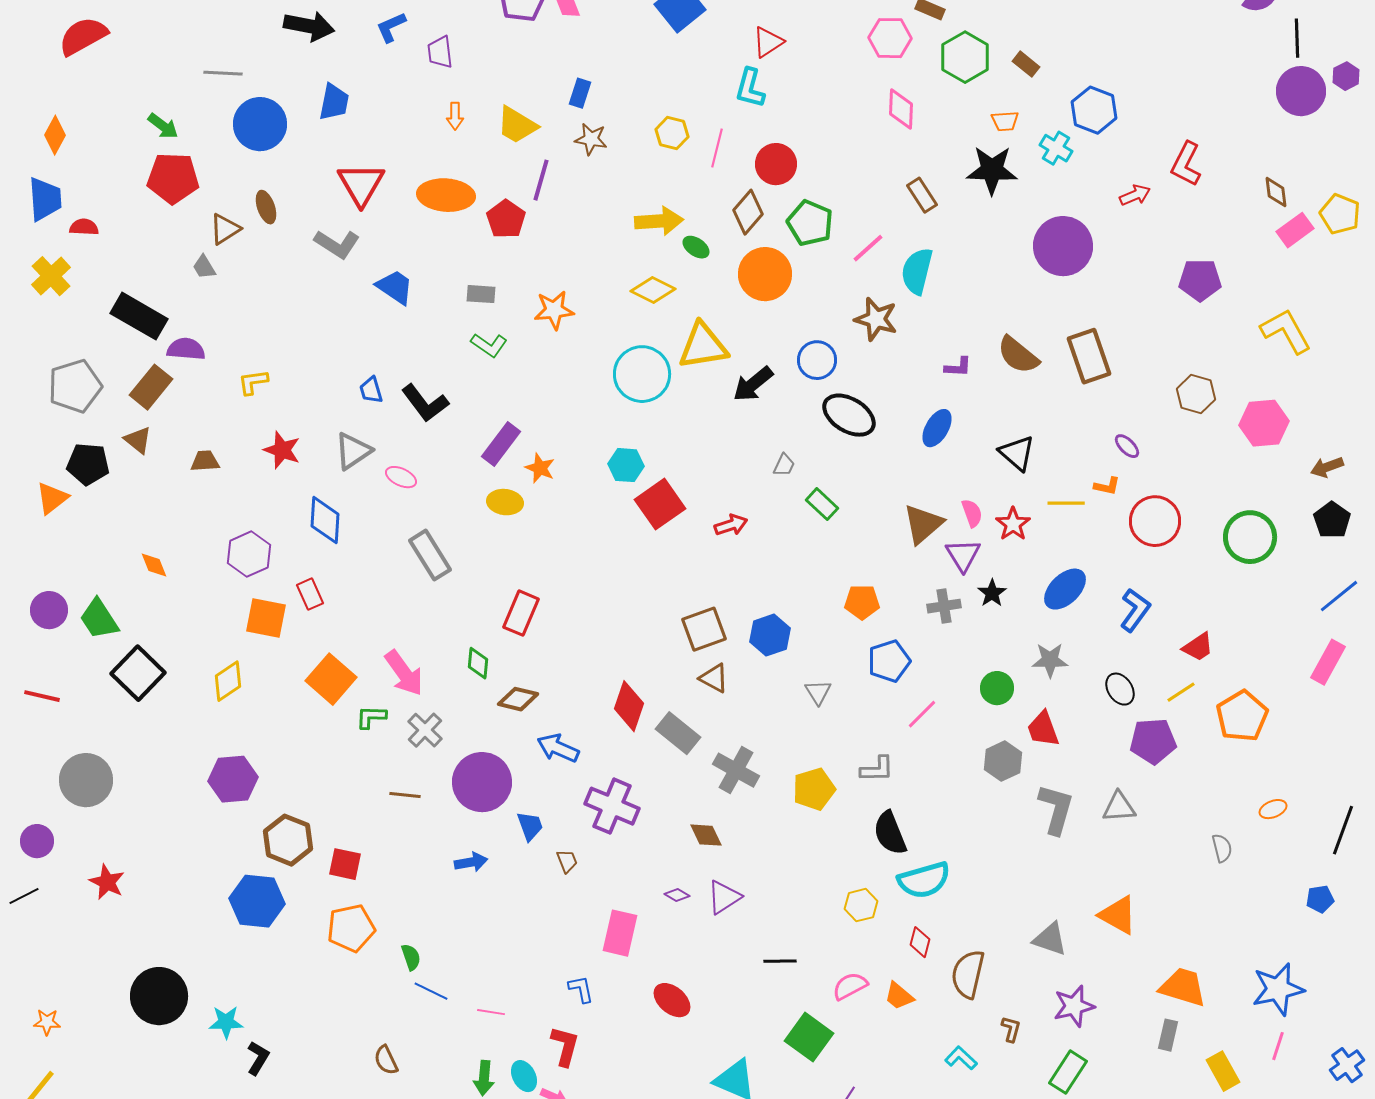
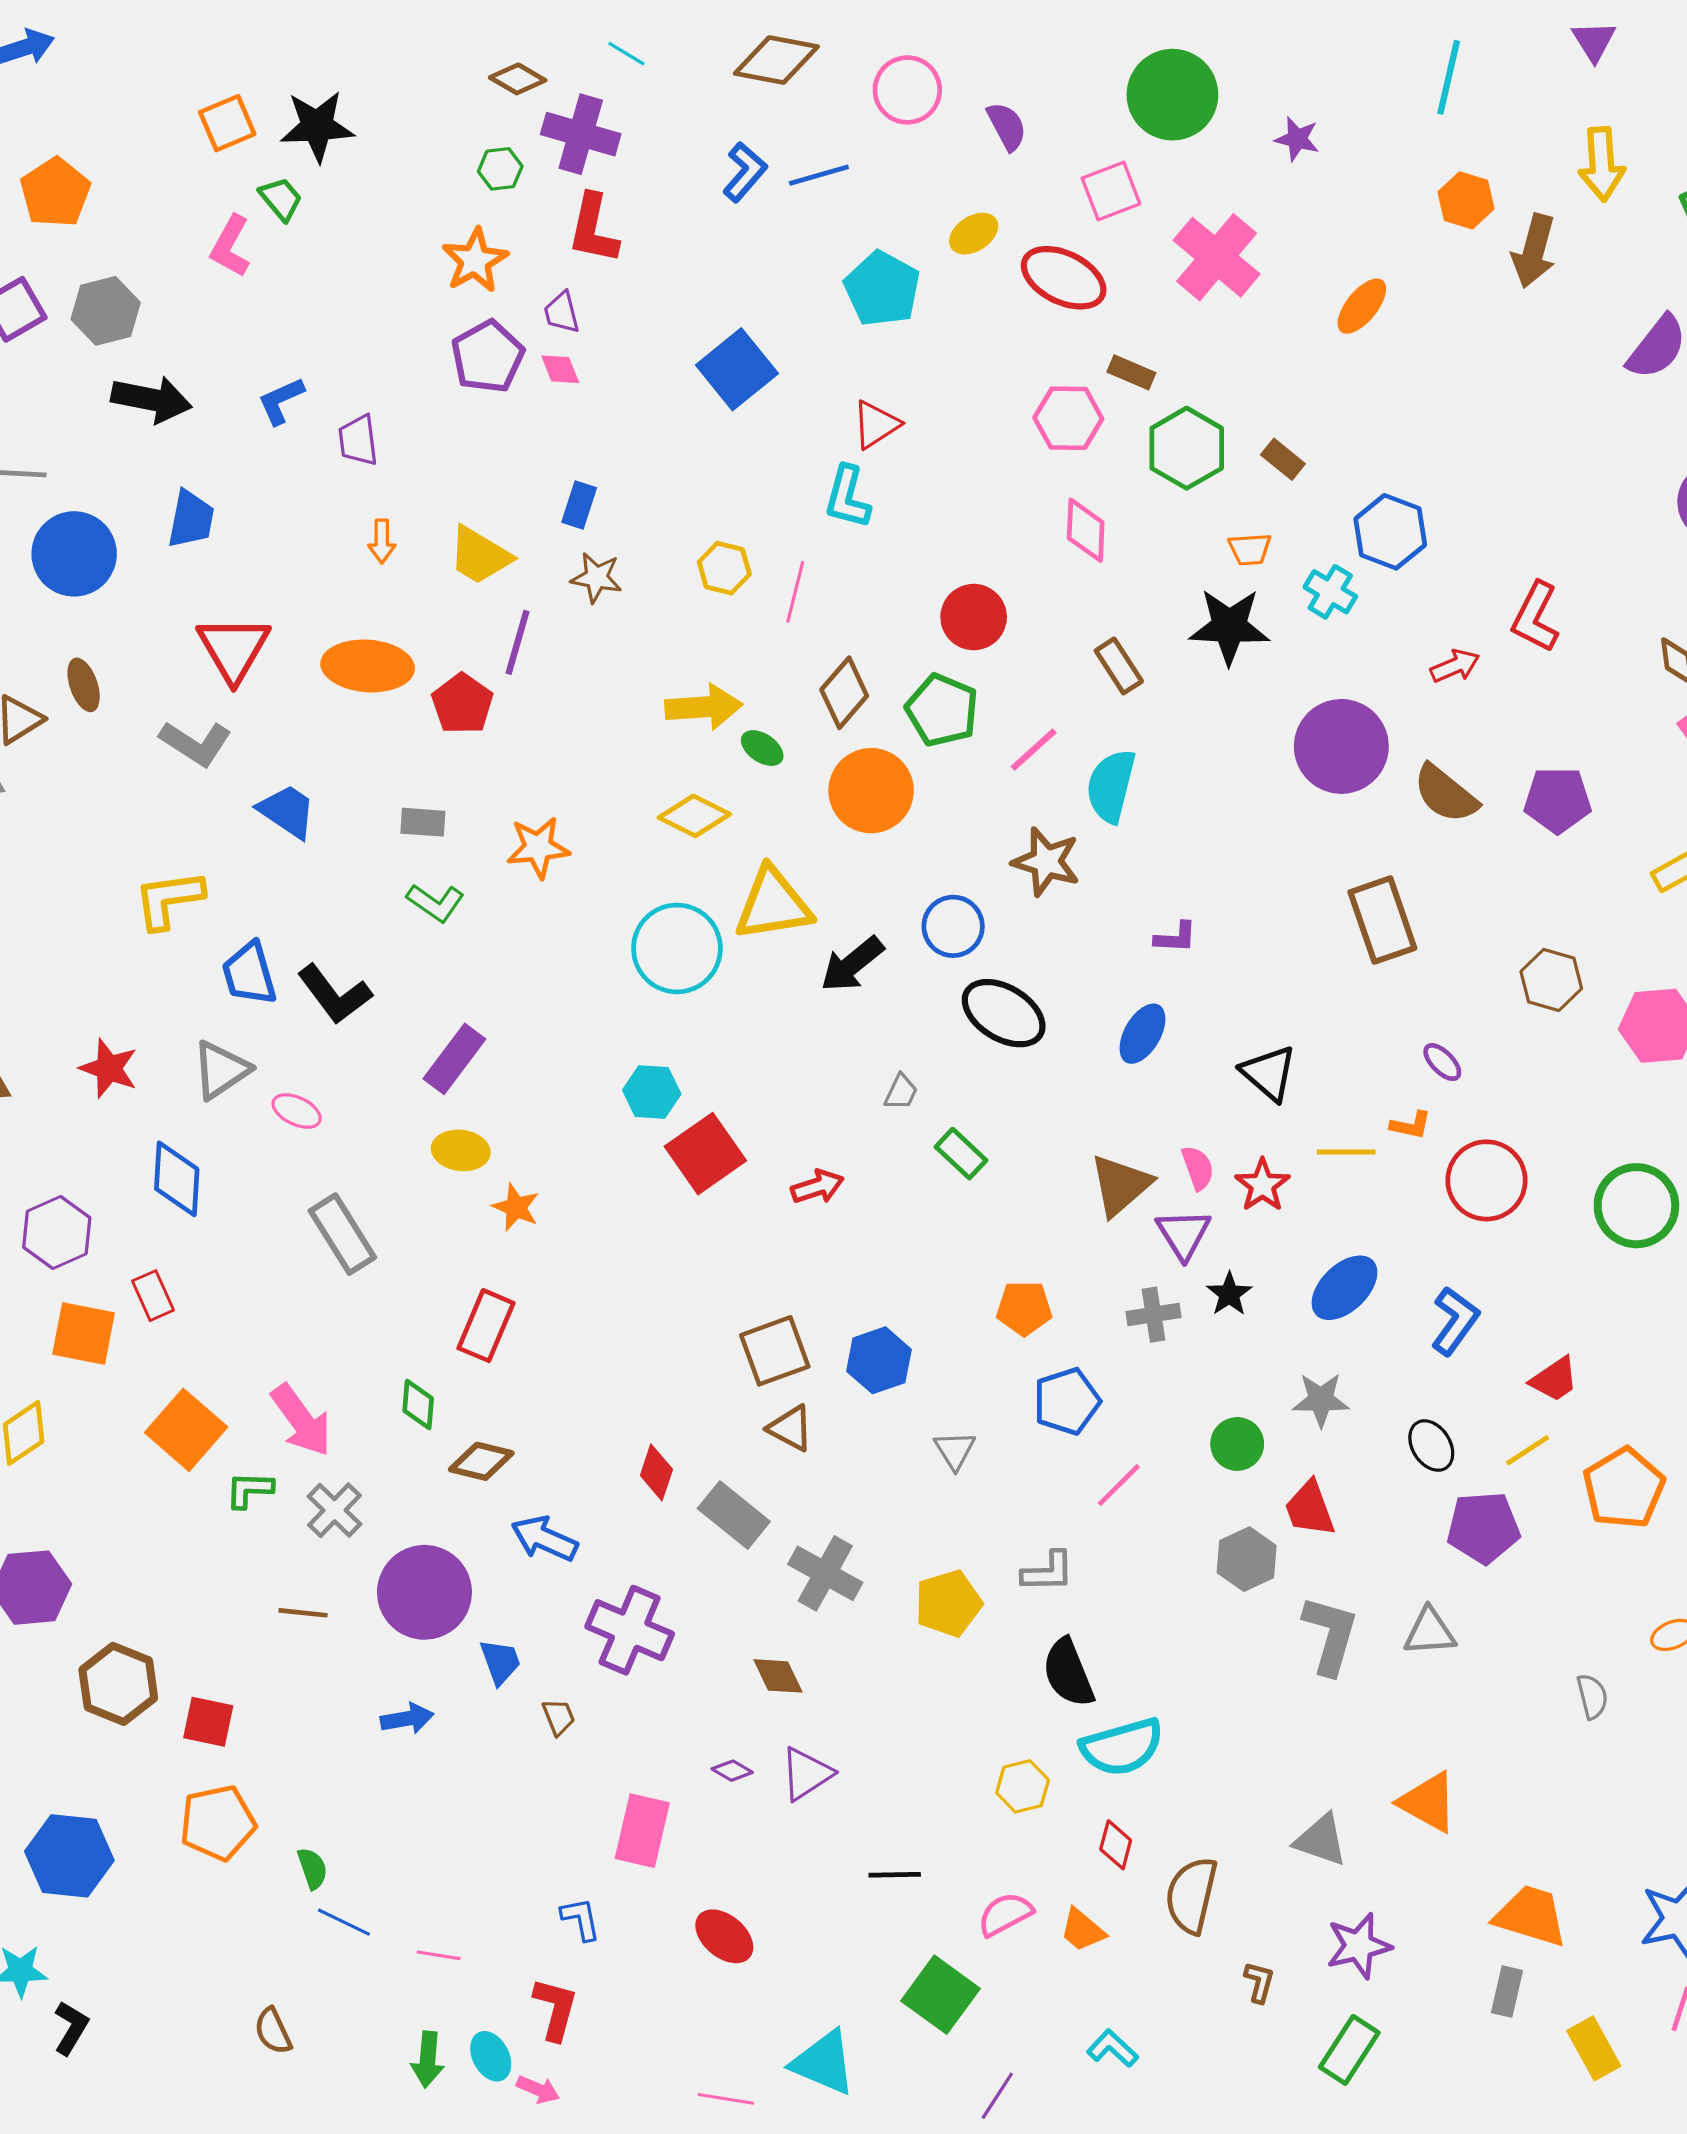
red circle: (776, 164) -> (974, 617), moved
brown semicircle: (1018, 355) -> (1445, 794), moved
yellow L-shape: (253, 382) -> (169, 900), moved, size x1.5
blue trapezoid: (371, 390) -> (249, 974), size x1.5
orange star: (540, 468) -> (516, 1207), moved
red diamond: (629, 706) -> (656, 1472), size x0.7
blue hexagon: (257, 901) -> (69, 1856), moved
cyan L-shape: (961, 1058) -> (1113, 2048), moved

